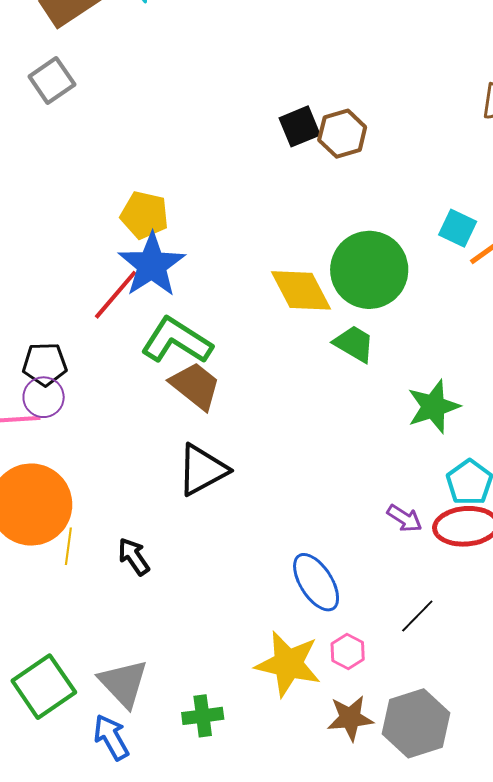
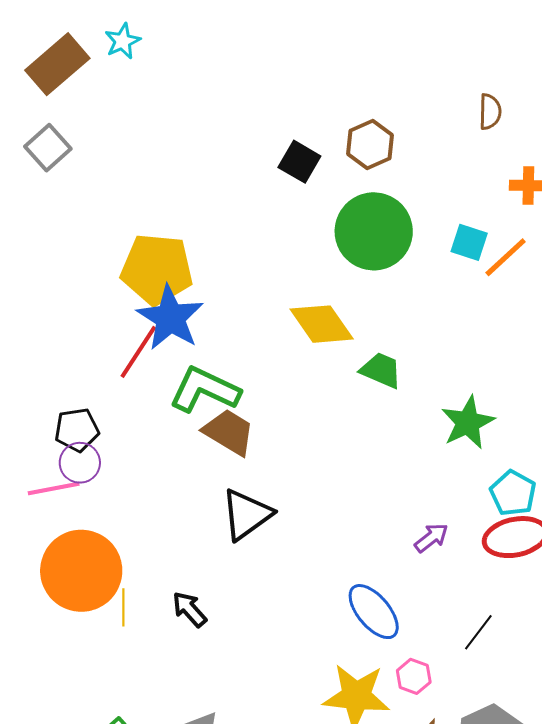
black square: (300, 126) -> (299, 162), turned -30
brown hexagon: (342, 134) -> (370, 144), moved
yellow pentagon: (144, 215) -> (157, 269), size x1.5
green circle: (369, 270) -> (374, 231), moved
purple arrow: (405, 518) -> (431, 538), moved, turned -63

